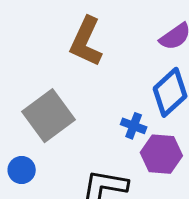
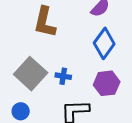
blue cross: (134, 126) -> (63, 76), moved

